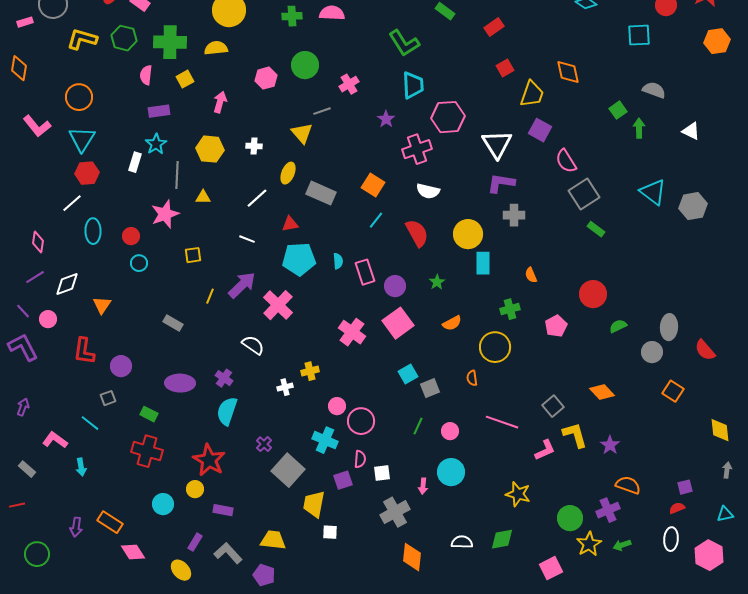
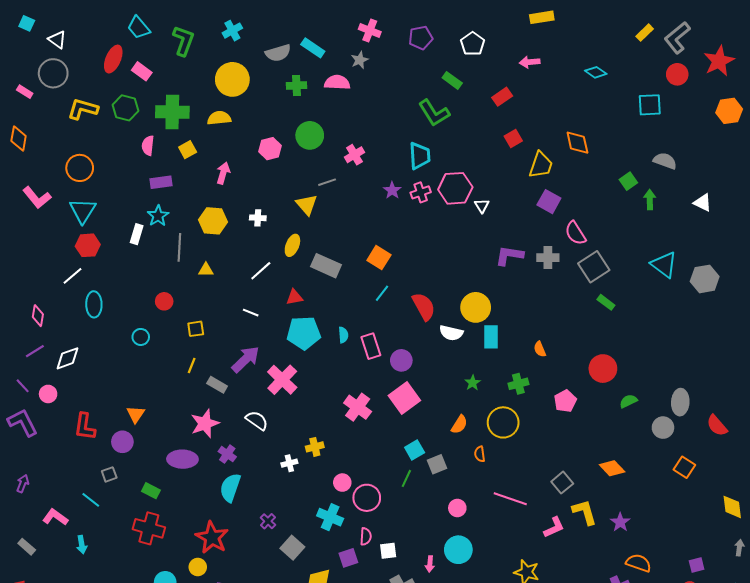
pink rectangle: (25, 22) -> (25, 92), turned 49
green L-shape: (404, 43) -> (434, 113), moved
white triangle: (497, 144) -> (482, 206), moved, size x0.5
pink cross: (417, 149) -> (421, 192), moved, size x0.7
white semicircle: (428, 191) -> (451, 333), moved
pink star: (165, 214) -> (205, 423), moved
gray cross: (514, 215) -> (548, 258), moved
red circle: (131, 236) -> (164, 301), moved
green star: (437, 282) -> (473, 383), moved
yellow line: (210, 296) -> (192, 365), moved
orange triangle: (102, 305) -> (136, 414), moved
gray rectangle: (173, 323) -> (217, 385), moved
orange semicircle: (452, 323) -> (459, 425), moved, turned -30
green line: (418, 426) -> (406, 478), moved
gray square: (288, 470) -> (292, 548), size x0.7

